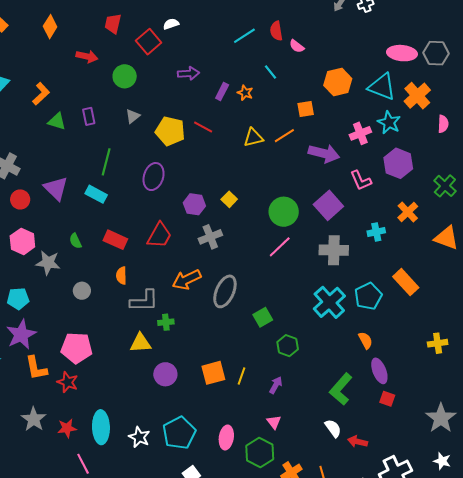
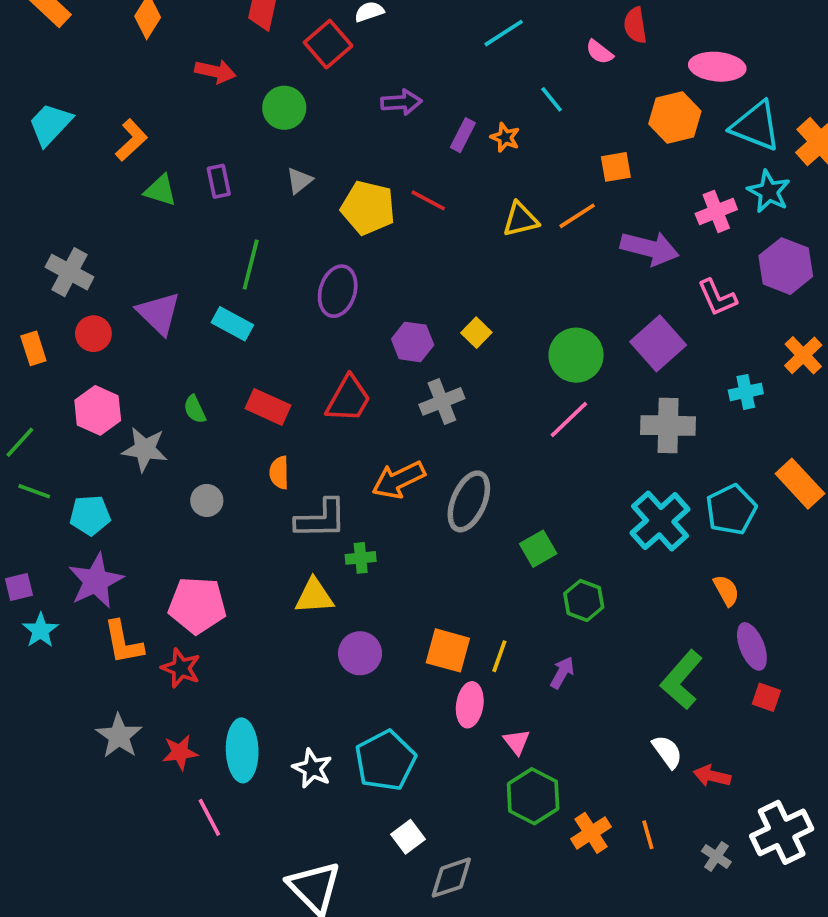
red semicircle: (276, 31) -> (635, 25), moved
pink ellipse: (402, 53) -> (717, 67), moved
orange square: (213, 373) -> (448, 650), turned 30
pink triangle: (274, 422) -> (517, 742), moved
pink ellipse: (226, 437) -> (470, 705), moved

